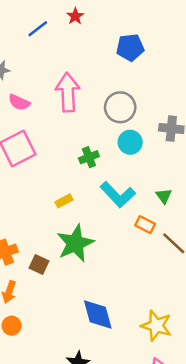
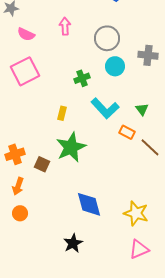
pink arrow: (68, 92) -> (65, 26), size x0.6
yellow rectangle: (64, 201) -> (62, 113), turned -48

